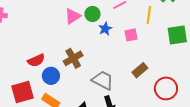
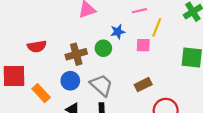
green circle: (92, 14) -> (103, 48), moved
yellow line: (149, 15) -> (157, 27), moved
blue circle: (51, 76) -> (70, 81), moved

